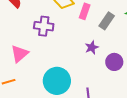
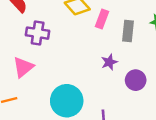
gray rectangle: (107, 21) -> (128, 31), turned -30
purple cross: (44, 26) -> (38, 33), moved

